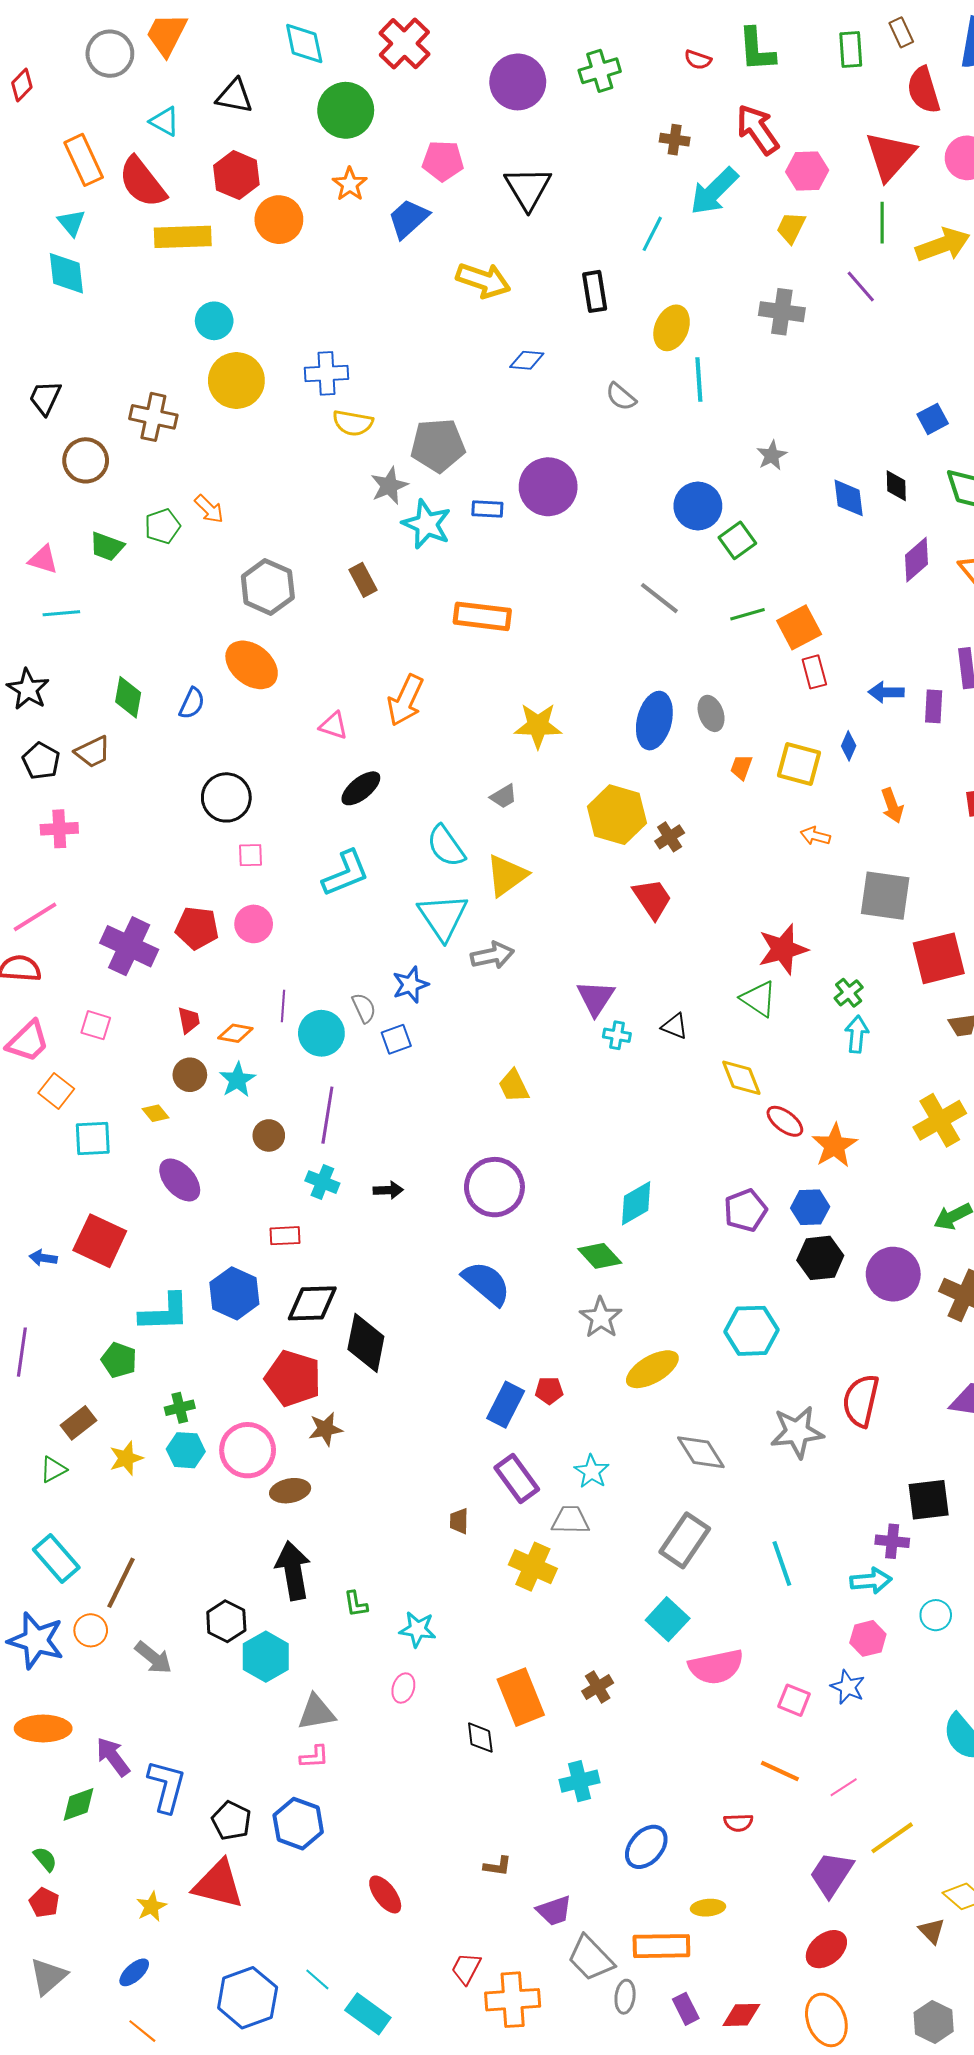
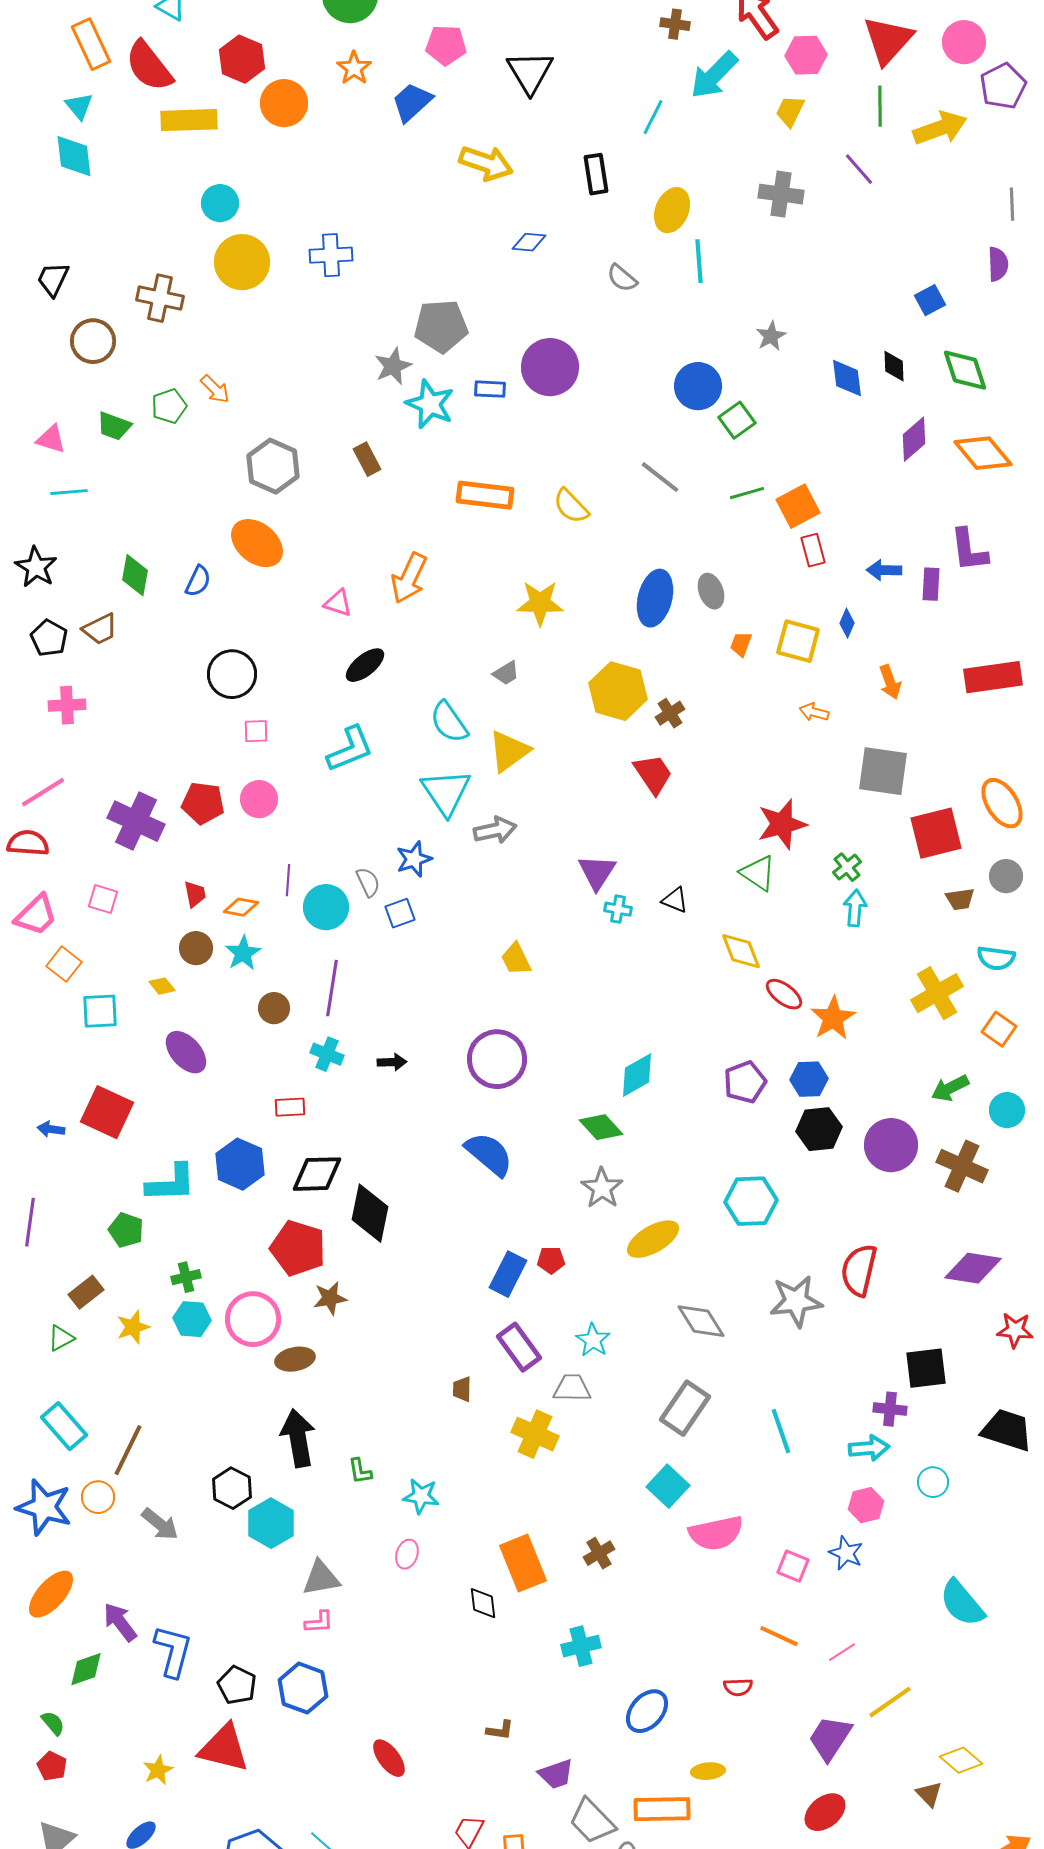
yellow semicircle: (353, 423) -> (571, 506), moved, turned 36
orange ellipse: (43, 1728) -> (51, 1594), turned -48

